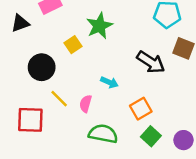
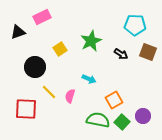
green star: (99, 26) -> (91, 41), moved
black arrow: (151, 62) -> (121, 54), moved, size x0.6
green semicircle: (103, 134) -> (98, 120), moved
purple circle: (184, 140) -> (143, 116), moved

